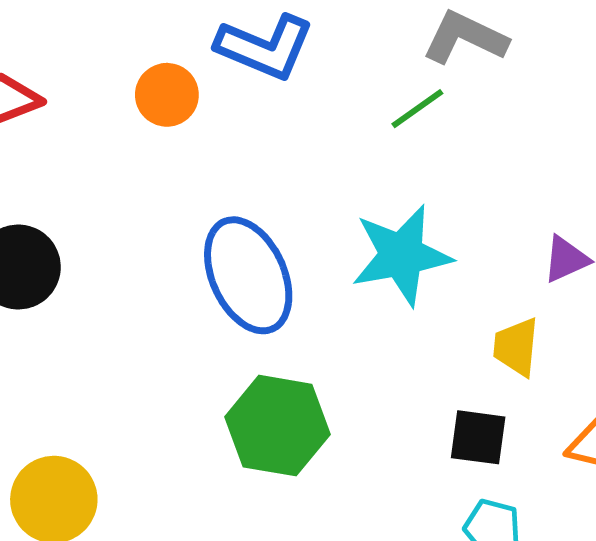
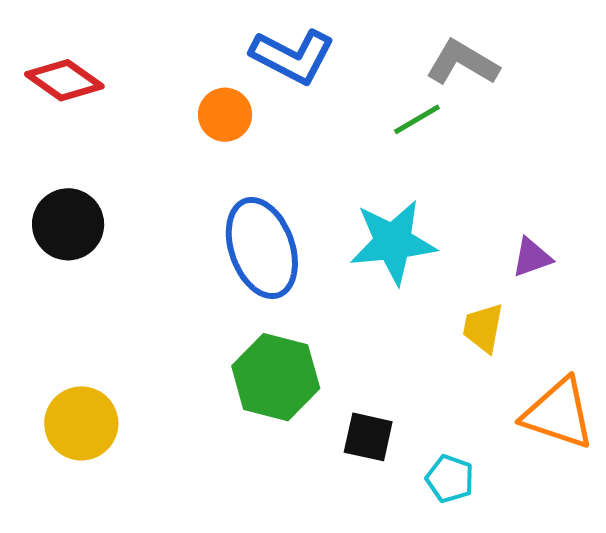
orange circle: (167, 95) -> (225, 115), moved
black square: (478, 437) -> (368, 437), moved

